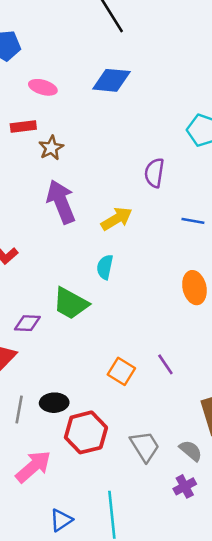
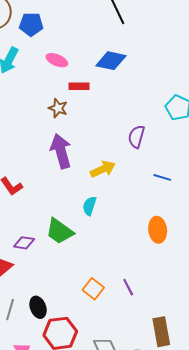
red rectangle: (23, 127) -> (79, 86), moved
brown star: (51, 148) -> (58, 108), turned -30
black ellipse: (54, 403) -> (38, 307), turned 65

